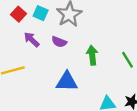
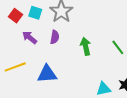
purple semicircle: (59, 42) -> (55, 37), turned -96
blue triangle: (67, 82) -> (47, 74), moved

